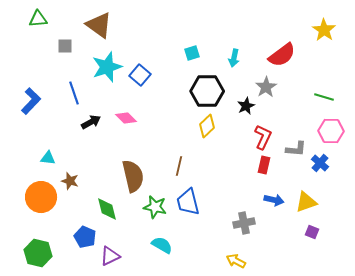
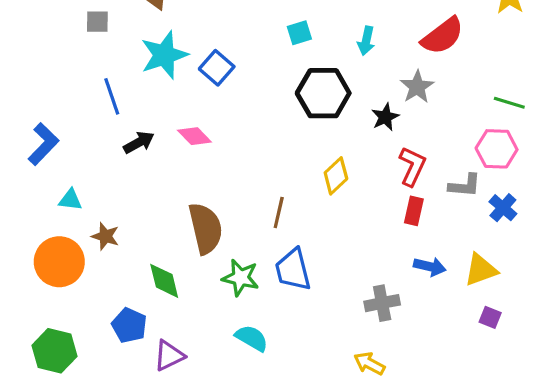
blue L-shape: (31, 101) -> (43, 144), moved
yellow diamond: (207, 126) -> (336, 176), moved
pink hexagon: (331, 131) -> (497, 149), moved

